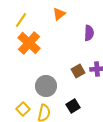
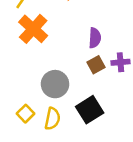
purple semicircle: (89, 33) -> (95, 38), moved
black square: (73, 106) -> (90, 110), size x1.5

